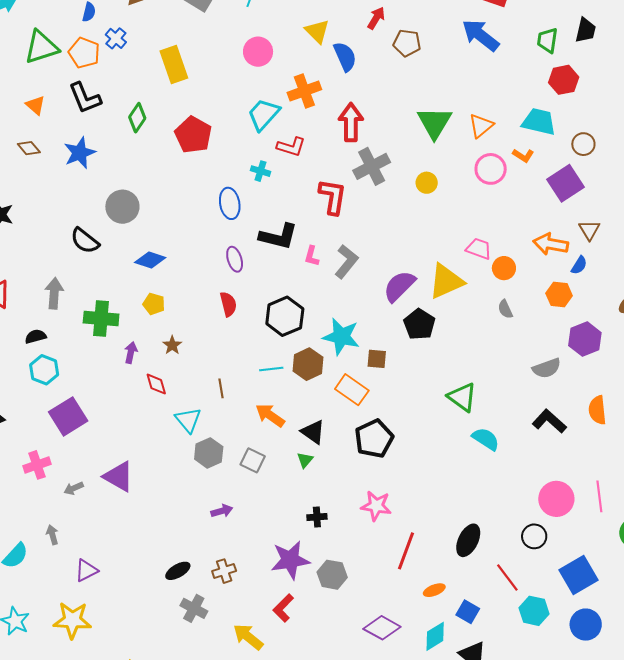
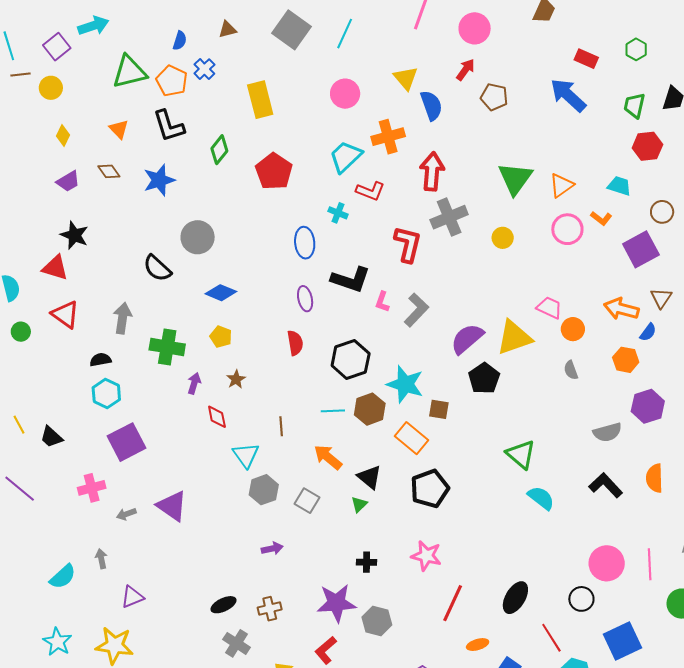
cyan trapezoid: (539, 122) -> (619, 186), size x0.7

